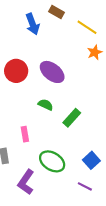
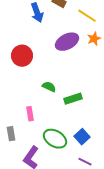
purple ellipse: (52, 72) -> (67, 42), moved, turned -65
green rectangle: (72, 118) -> (73, 99), turned 30
blue square: (91, 160) -> (82, 137), moved

